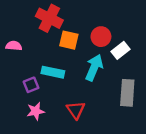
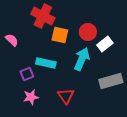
pink semicircle: (14, 46) -> (12, 40), turned 40
gray rectangle: (127, 93) -> (111, 81), turned 70

